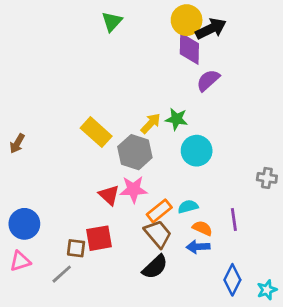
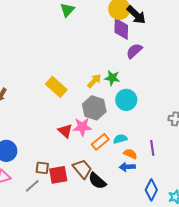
black arrow: (211, 29) -> (136, 15), turned 70
gray hexagon: (135, 152) -> (94, 108), moved
brown trapezoid: (158, 234) -> (82, 169), moved
red square: (99, 238) -> (58, 175), moved
black semicircle: (155, 267) -> (97, 181), turned 84

